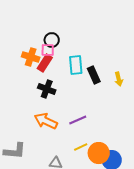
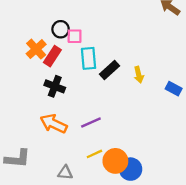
pink square: (48, 50) -> (75, 36), moved
orange cross: (31, 57) -> (36, 49), turned 30
black rectangle: (94, 75) -> (110, 70), turned 72

